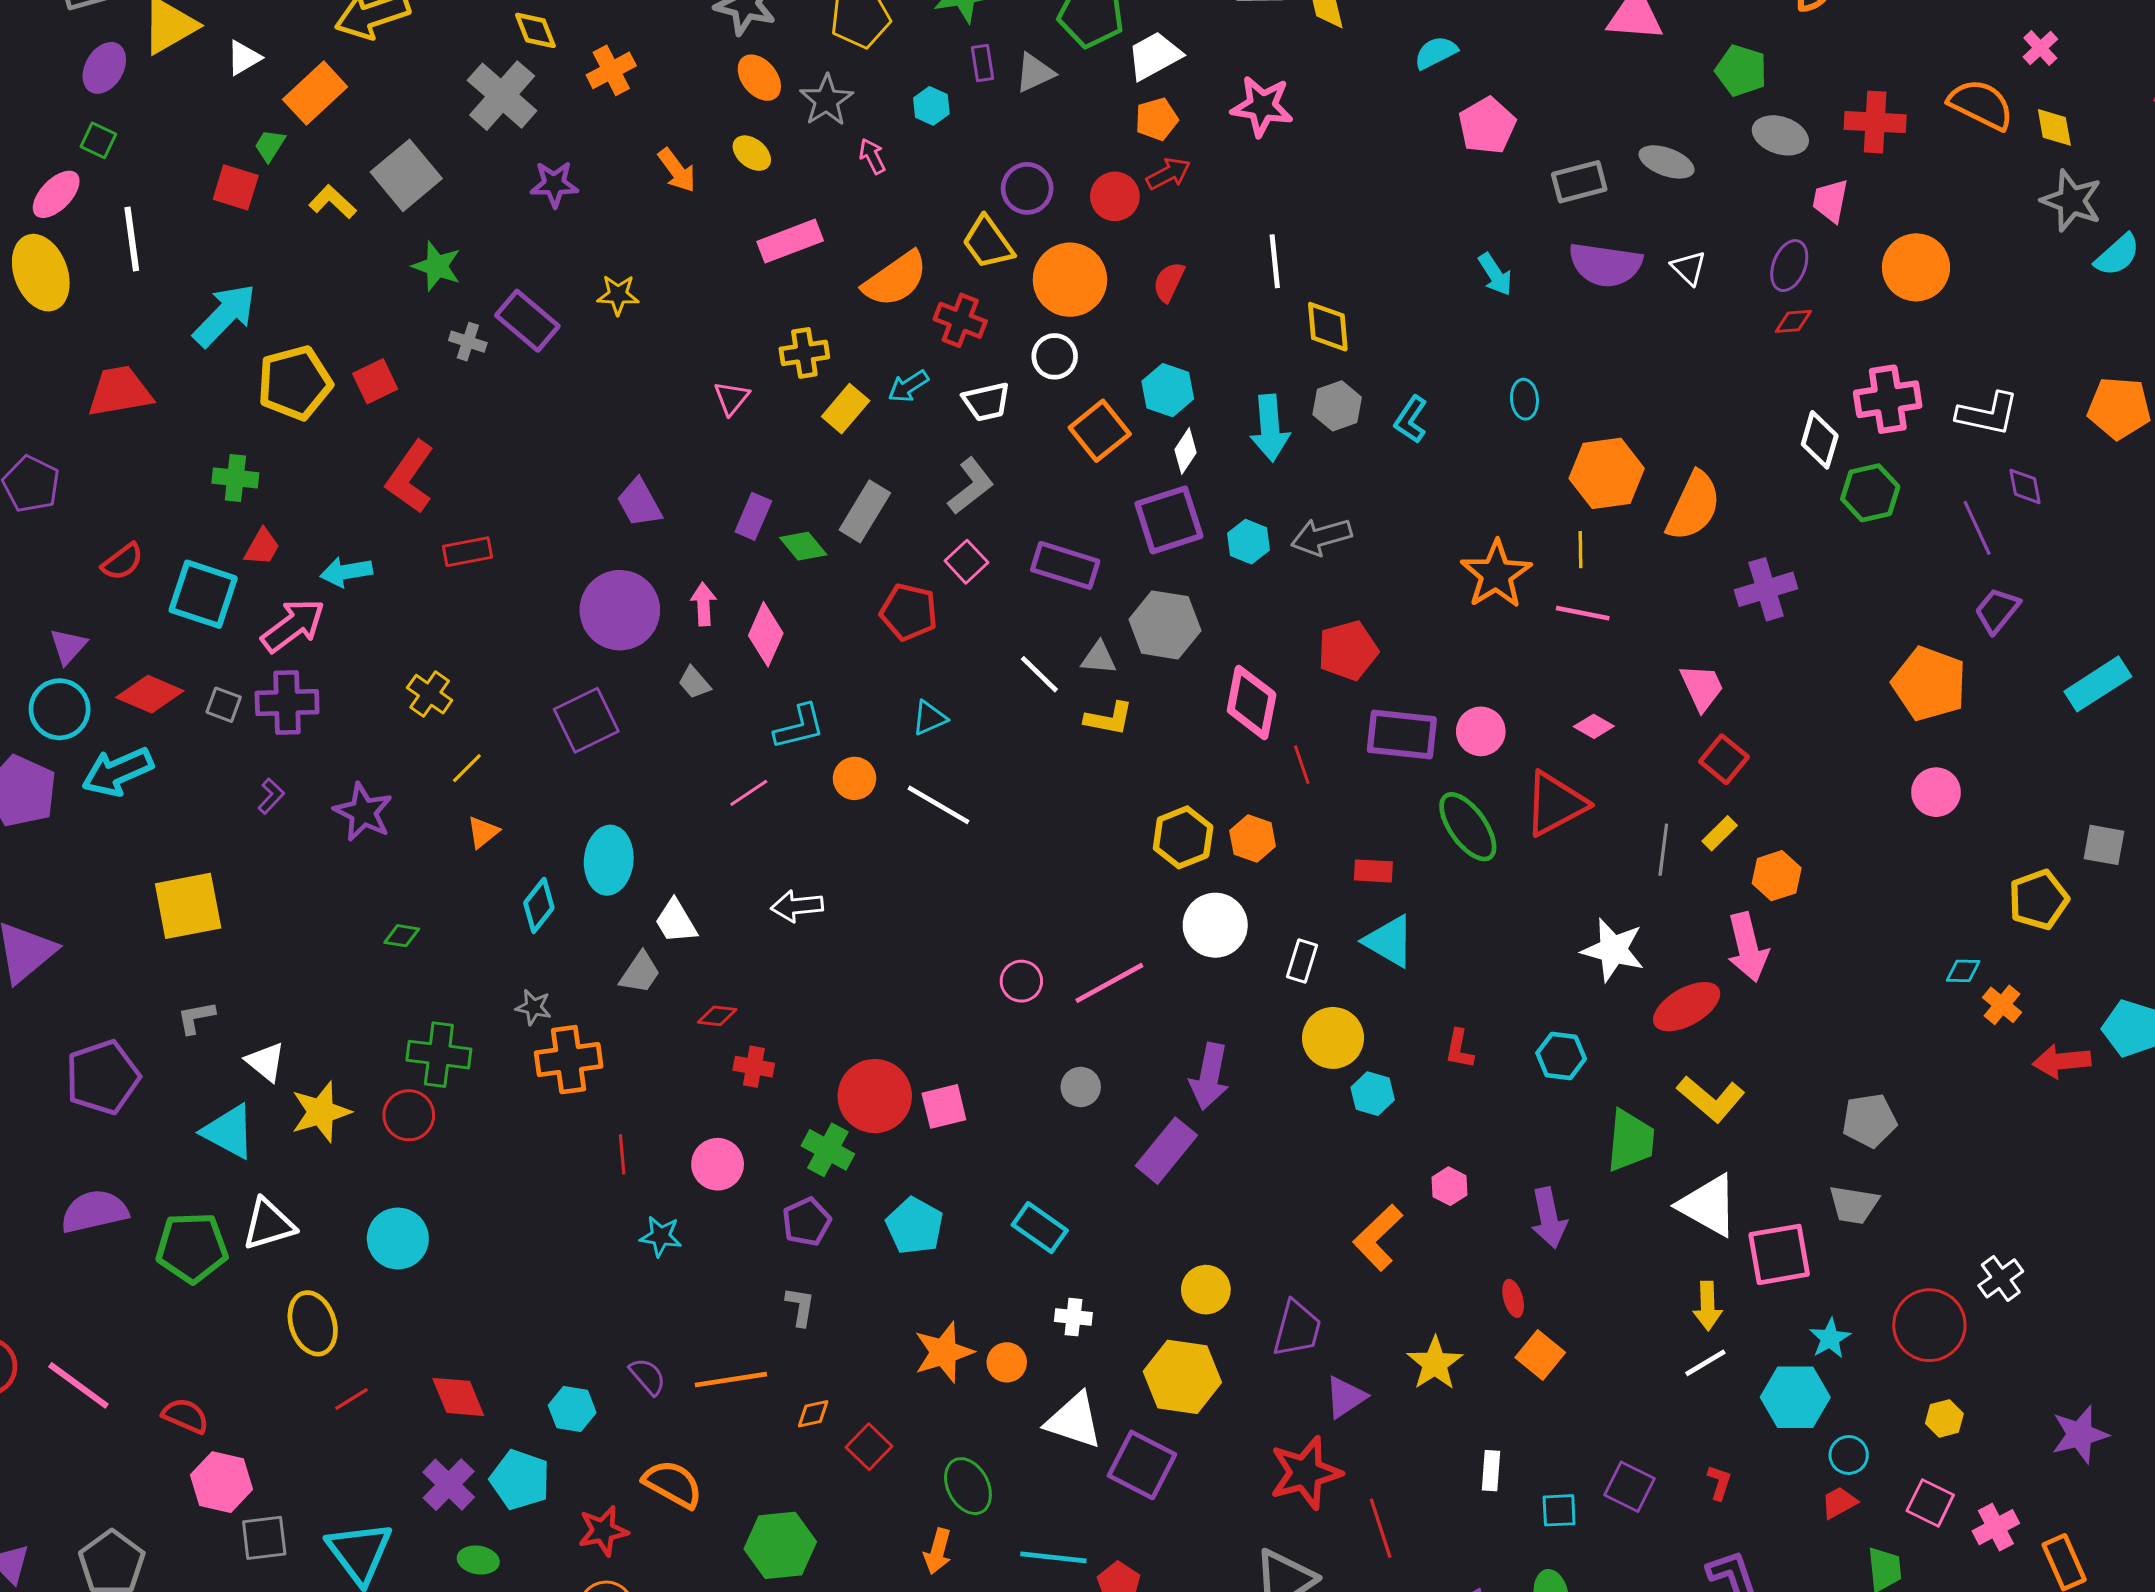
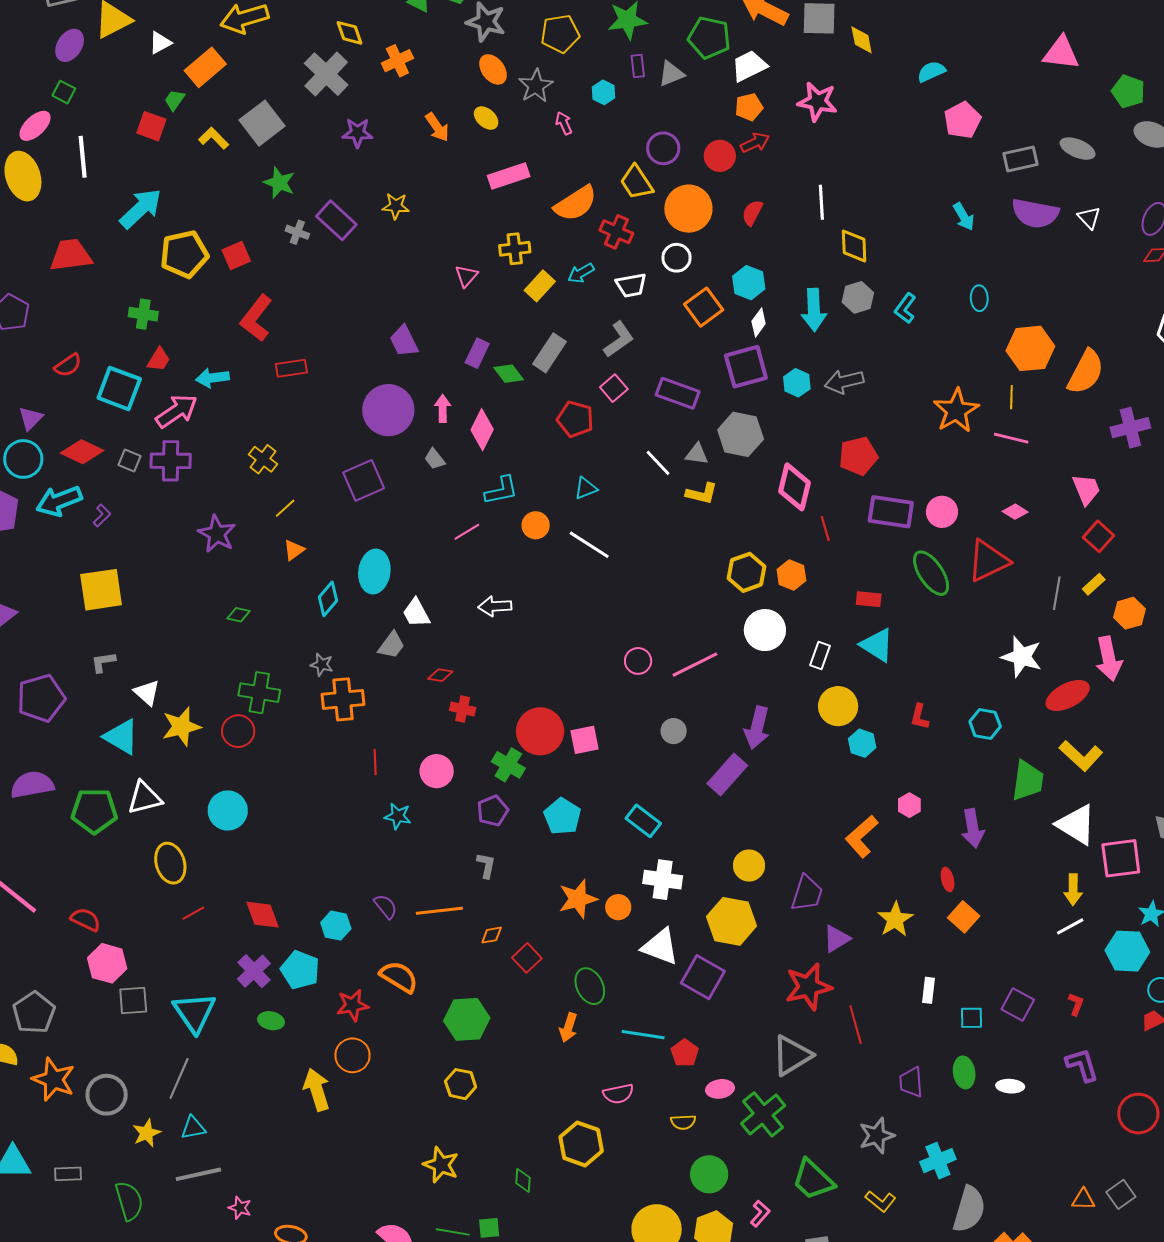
purple L-shape: (271, 796) -> (102, 515), moved
white cross: (1073, 1317) -> (663, 880), size x1.6

